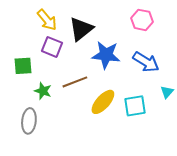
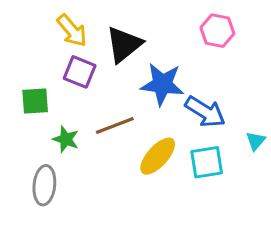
blue arrow: (146, 62) -> (205, 112), moved

